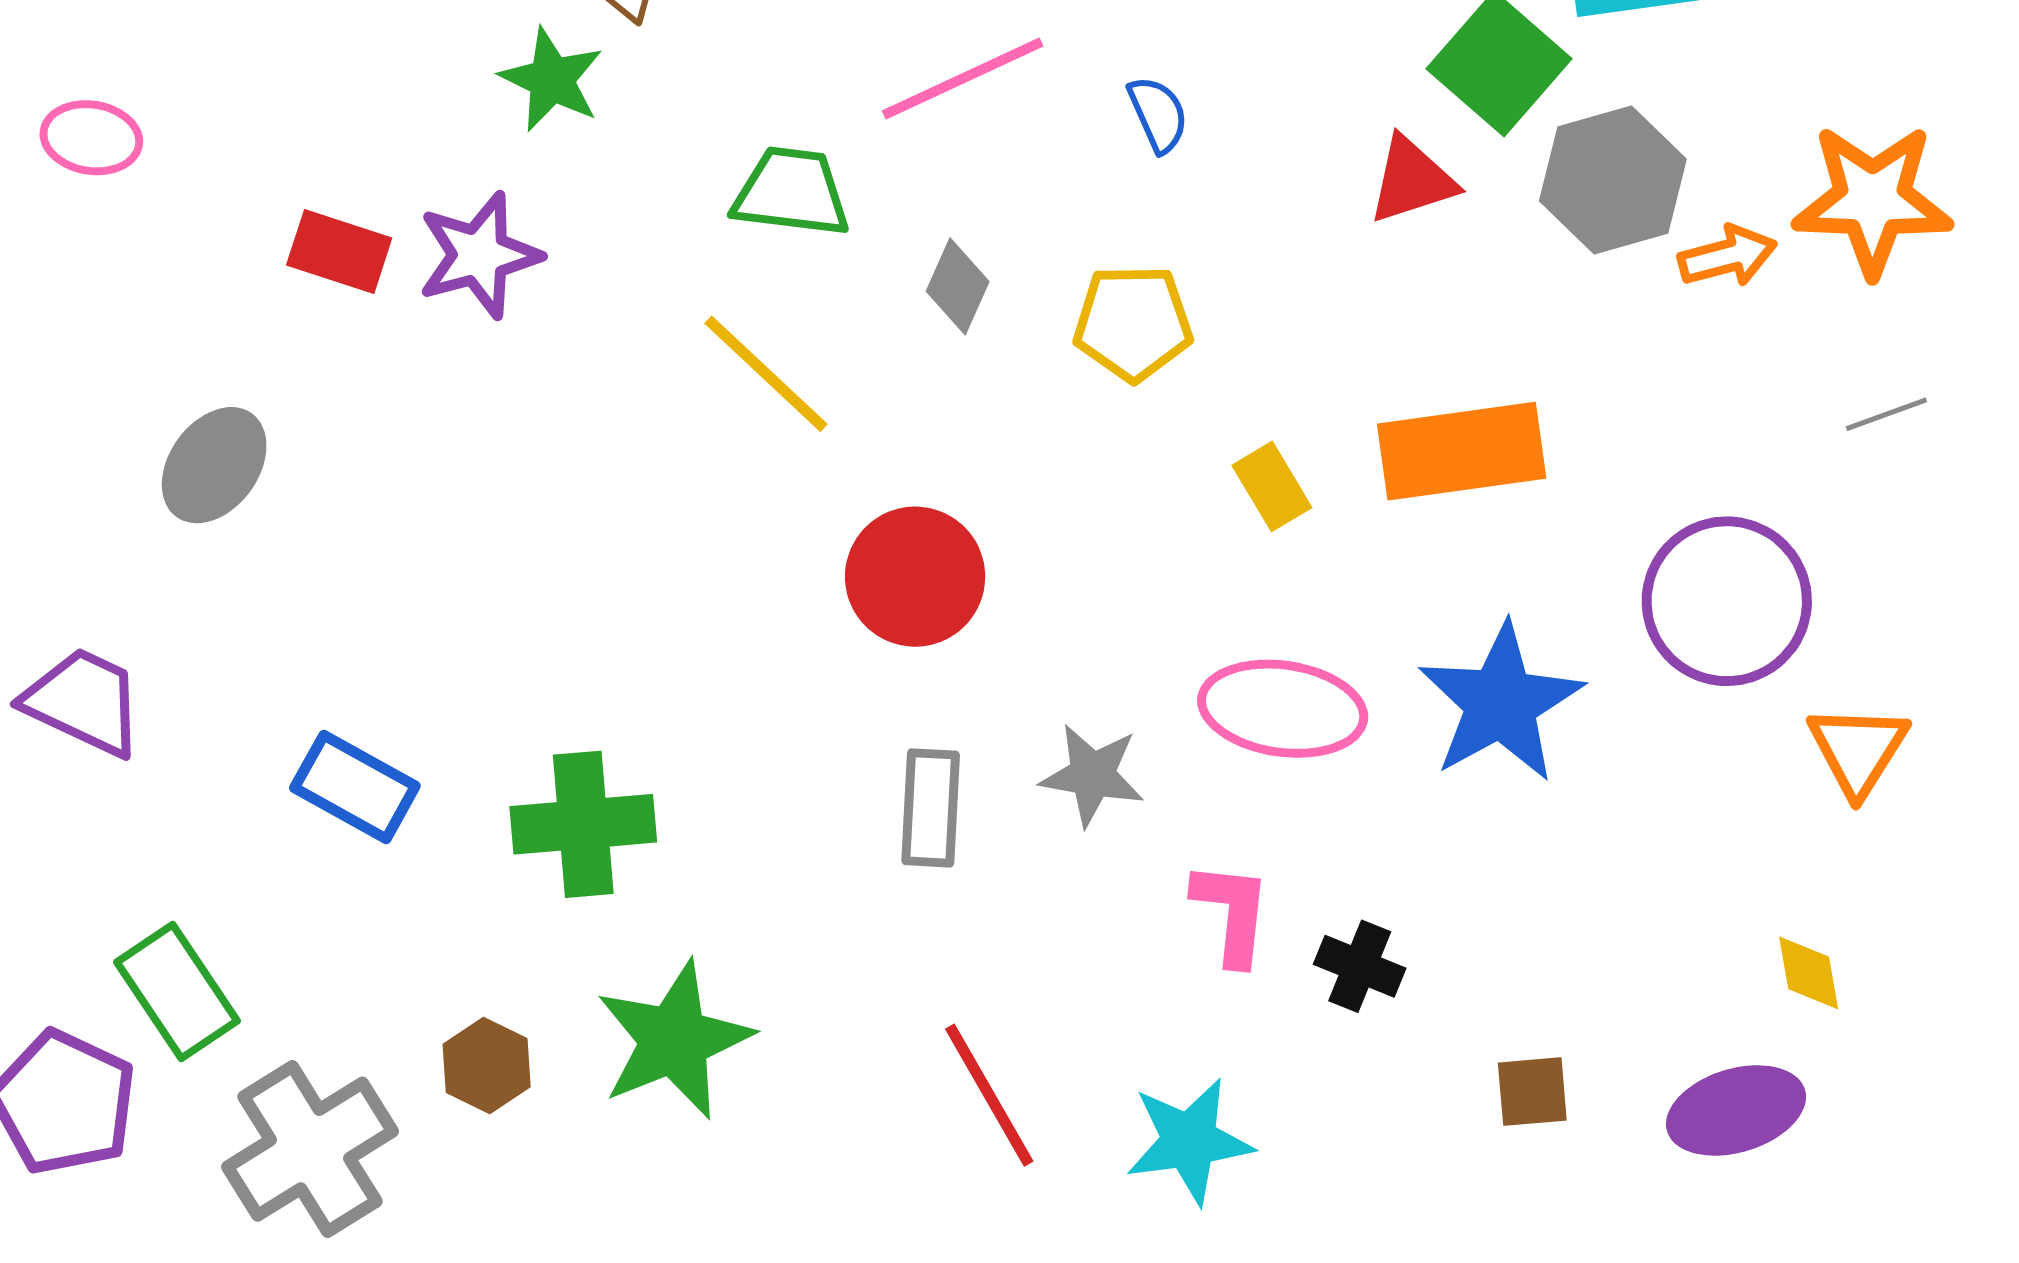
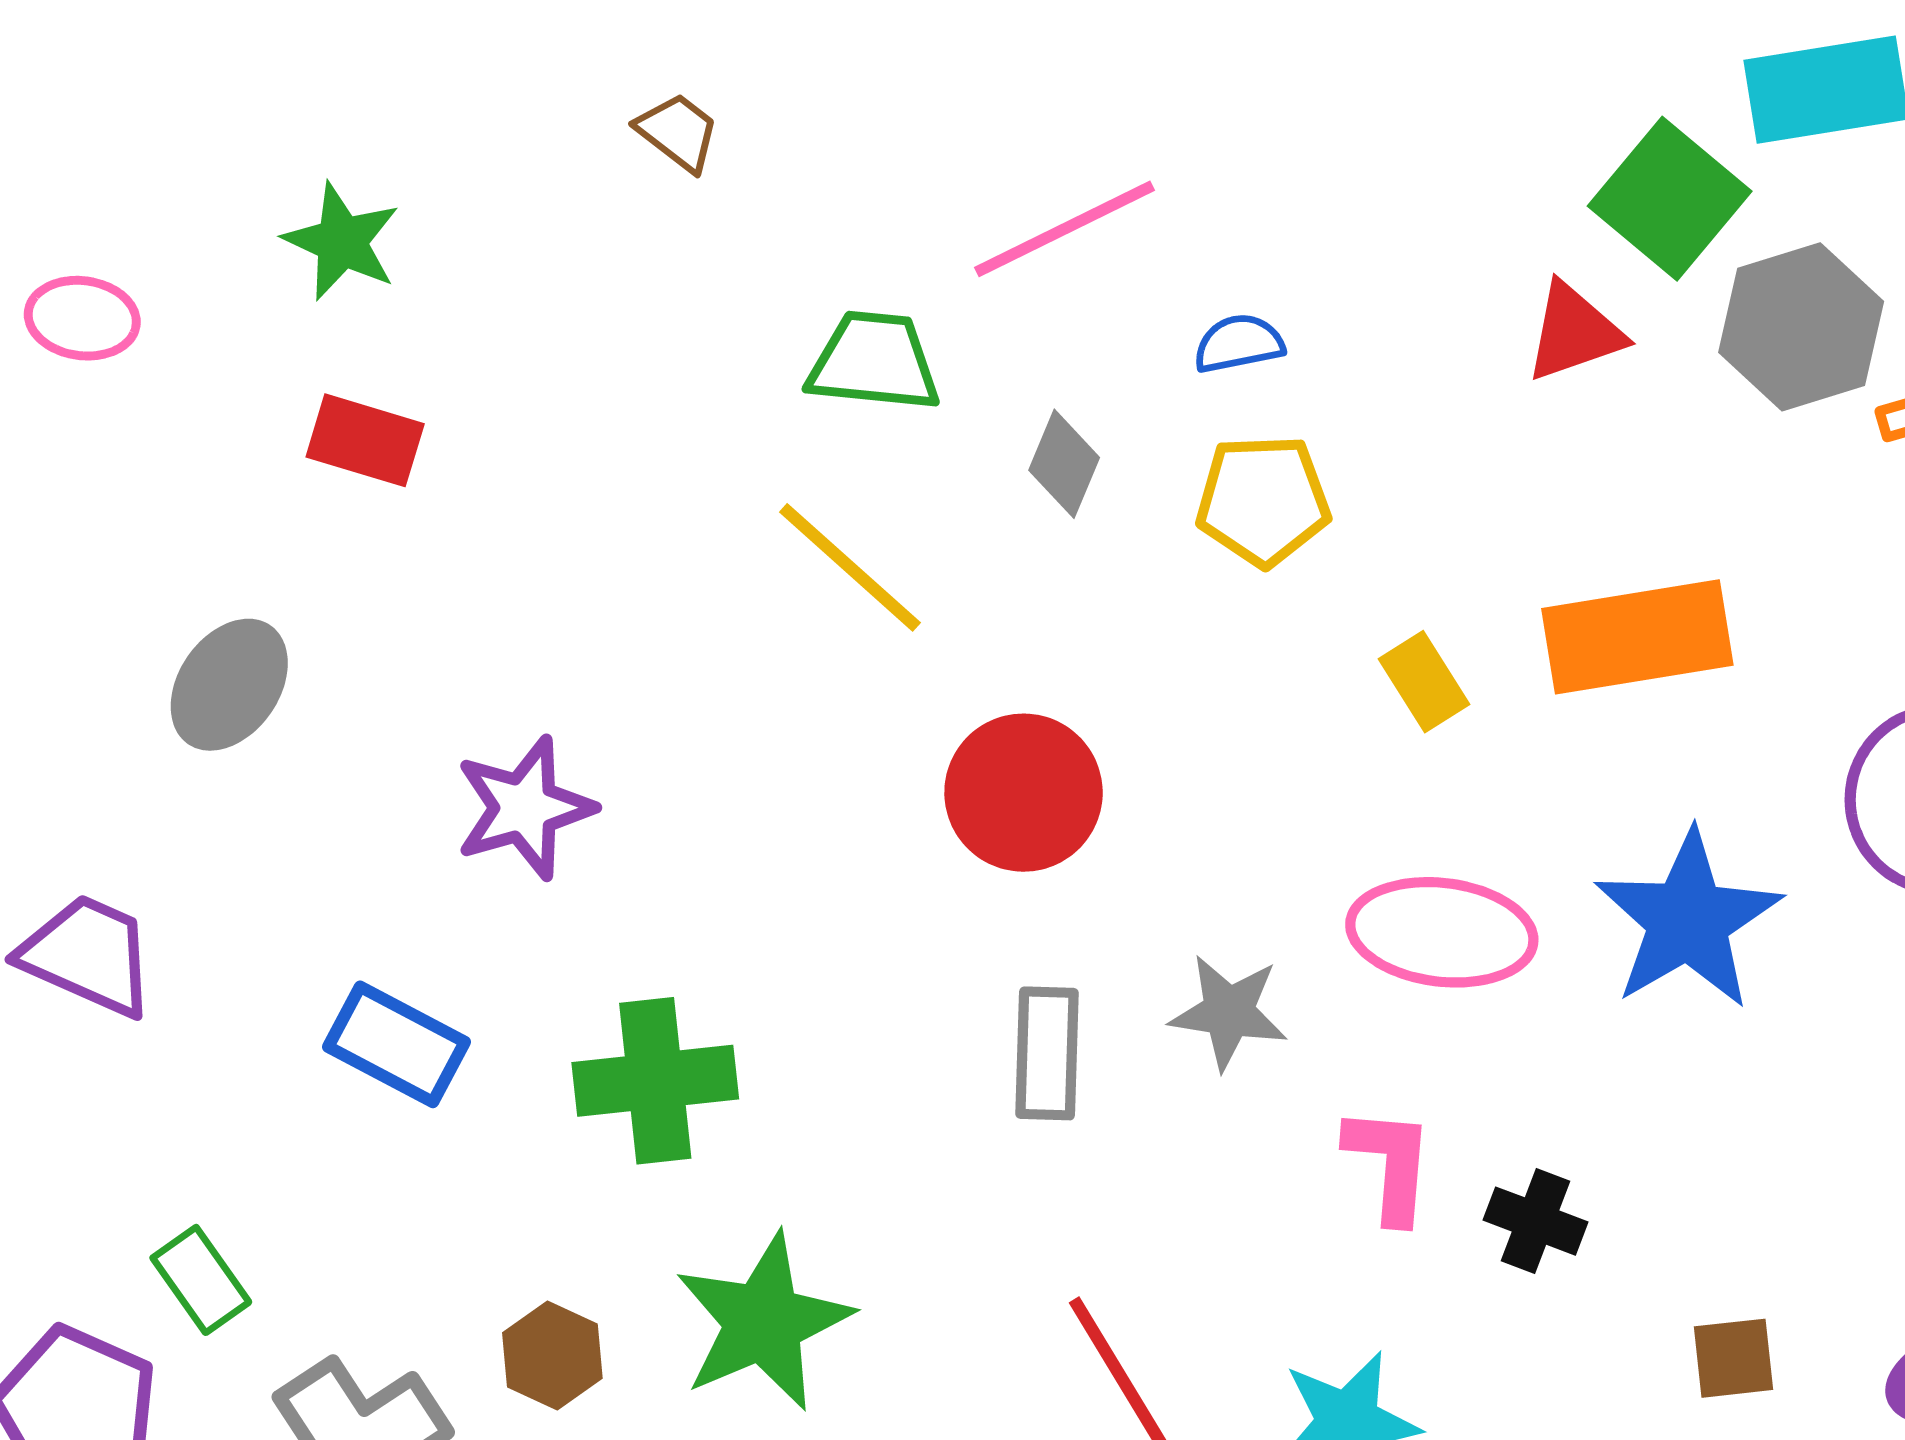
green star: (552, 80) -> (342, 242), moved
blue semicircle: (1158, 114) -> (1239, 344), moved, turned -76
purple star: (479, 255) -> (524, 808), moved
green rectangle: (177, 992) -> (201, 1280), size x0.7

